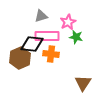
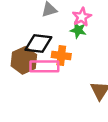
pink rectangle: (47, 36) -> (44, 66), moved
green star: (76, 37) -> (78, 30), moved

